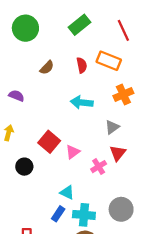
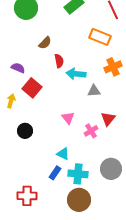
red semicircle: (82, 65) -> (59, 61), moved
gray triangle: (112, 127) -> (94, 91), moved, turned 32
red square: (49, 142) -> (32, 88), moved
pink triangle: (73, 152) -> (68, 118), turned -32

